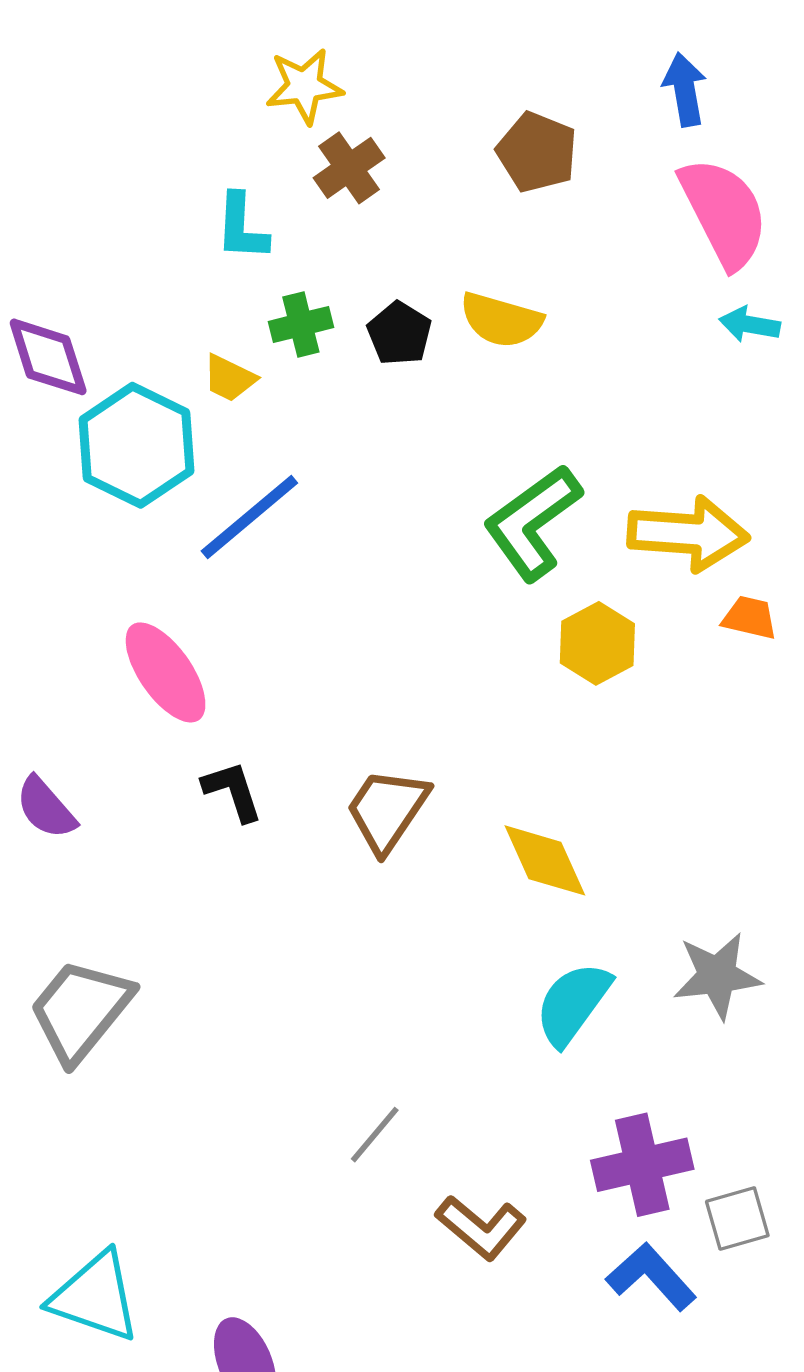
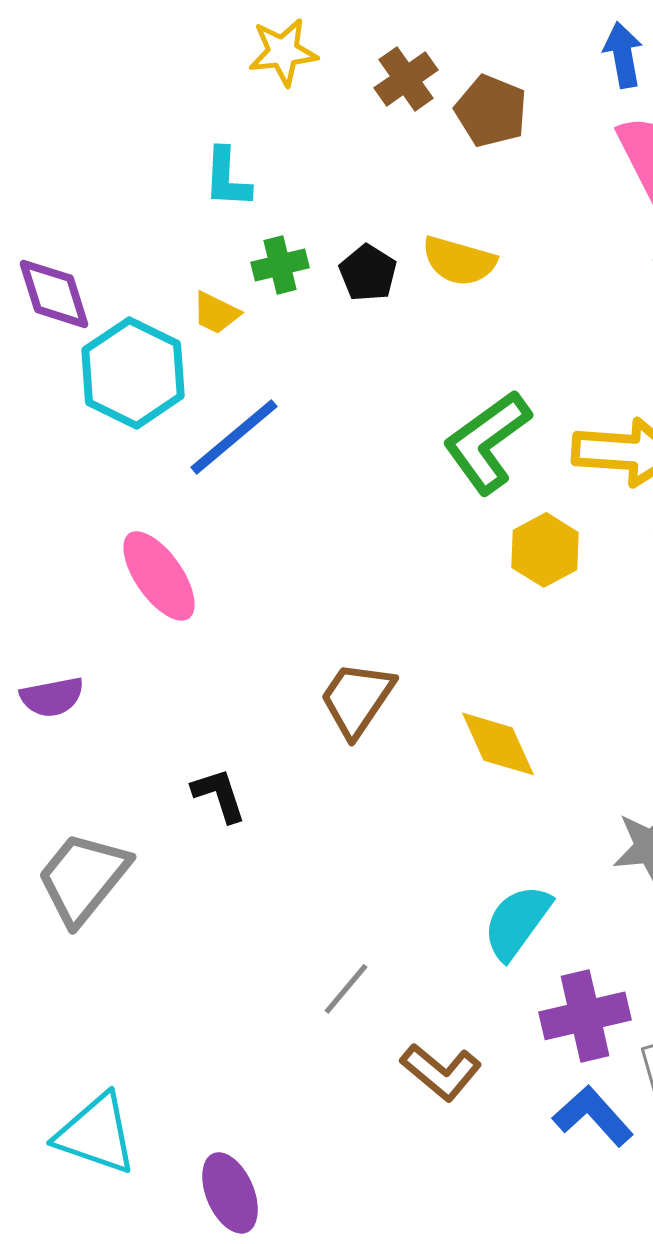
brown cross: (349, 168) -> (406, 79), moved
black L-shape: (233, 791) -> (219, 795), moved
purple semicircle: (46, 808) -> (52, 697), turned -60
cyan semicircle: (573, 1004) -> (517, 922), moved

